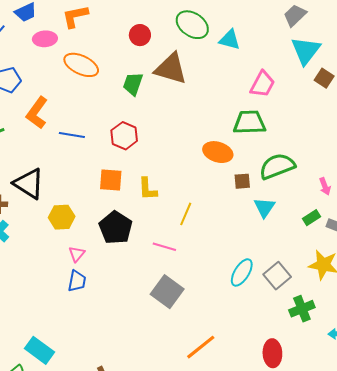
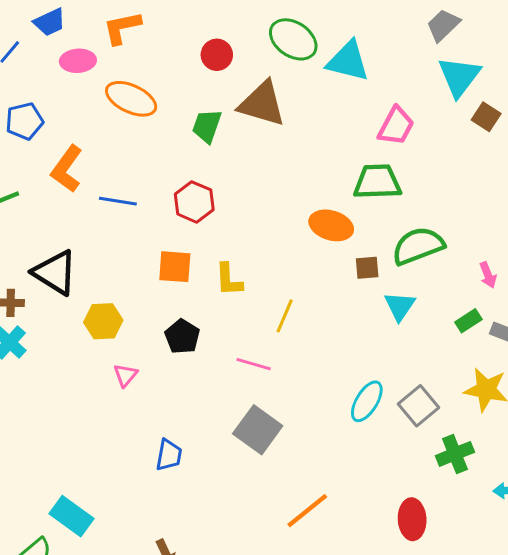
cyan triangle: (230, 40) -> (348, 61), size x1.4
black pentagon: (116, 228) -> (182, 336), size x0.7
blue trapezoid: (77, 281) -> (169, 455), moved

